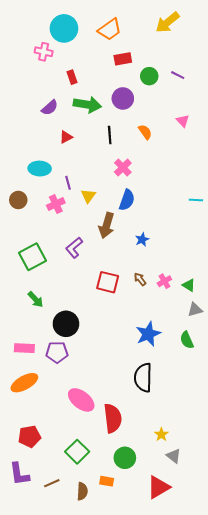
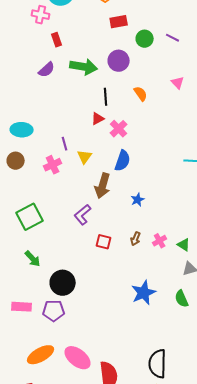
red rectangle: (72, 77) -> (57, 40), moved
red triangle: (66, 137) -> (98, 119), moved
cyan ellipse: (40, 169) -> (22, 130), moved
purple L-shape: (74, 248) -> (83, 215), moved
brown arrow: (140, 279) -> (136, 239), turned -120
red square: (108, 282) -> (104, 242), size x0.7
black semicircle: (143, 378) -> (158, 364), moved
orange ellipse: (24, 383) -> (41, 355), moved

